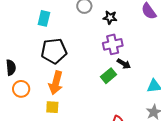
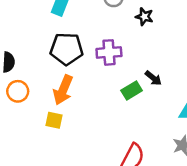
purple cross: (113, 44) -> (109, 52), moved

